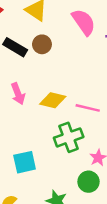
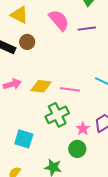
pink arrow: (18, 94) -> (12, 84), turned -78
cyan square: (25, 162) -> (24, 139), turned 36

